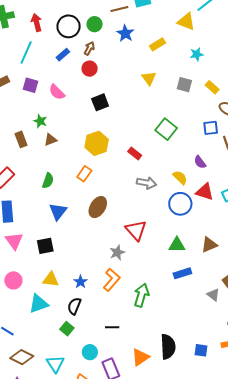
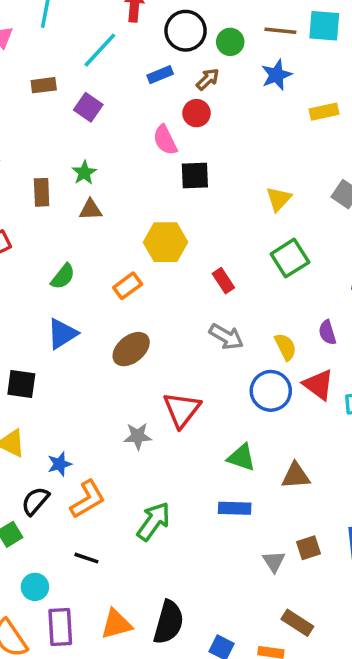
yellow triangle: (149, 78) -> (279, 199), moved
pink semicircle: (57, 92) -> (165, 140), moved
orange L-shape: (112, 280) -> (88, 499), moved

